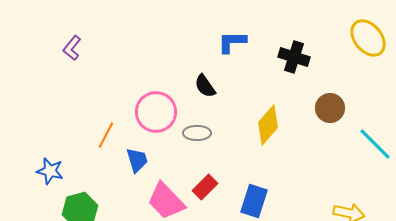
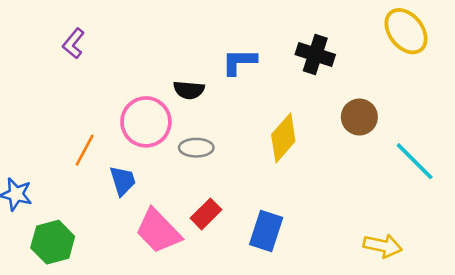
blue L-shape: (232, 42) -> (239, 62), moved
purple L-shape: (72, 48) -> (74, 43), moved
black semicircle: (205, 86) -> (189, 90), moved, turned -50

